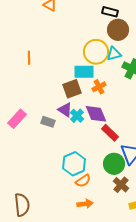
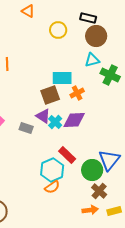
yellow circle: (96, 52) -> (58, 30), moved, size x0.7
purple diamond: (96, 114) -> (74, 120), turned -70
red rectangle: (110, 133) -> (67, 155), moved
orange semicircle: (83, 181) -> (52, 187), moved
orange arrow: (85, 204) -> (90, 210), moved

